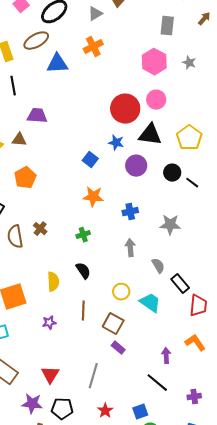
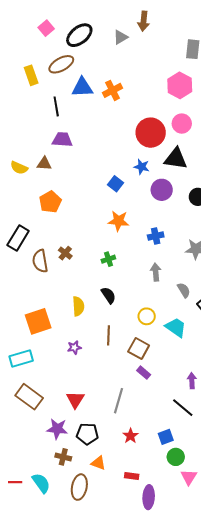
orange cross: (93, 47) -> (112, 90), moved
black line: (13, 86) -> (56, 106), moved

